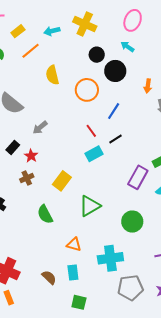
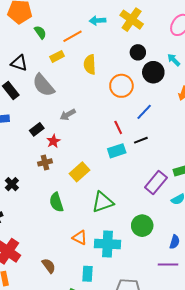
yellow rectangle: (18, 31) -> (57, 56), moved
cyan arrow: (127, 47) -> (174, 60), moved
cyan cross: (110, 258) -> (108, 244), moved
cyan rectangle: (73, 273) -> (88, 274), moved

